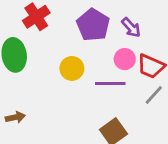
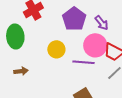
pink circle: (125, 59) -> (95, 45), size x1.5
brown arrow: (15, 117) -> (21, 71), moved

